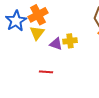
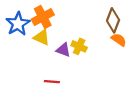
yellow triangle: (37, 33) -> (42, 37), turned -42
yellow cross: (70, 41) -> (79, 46), turned 32

